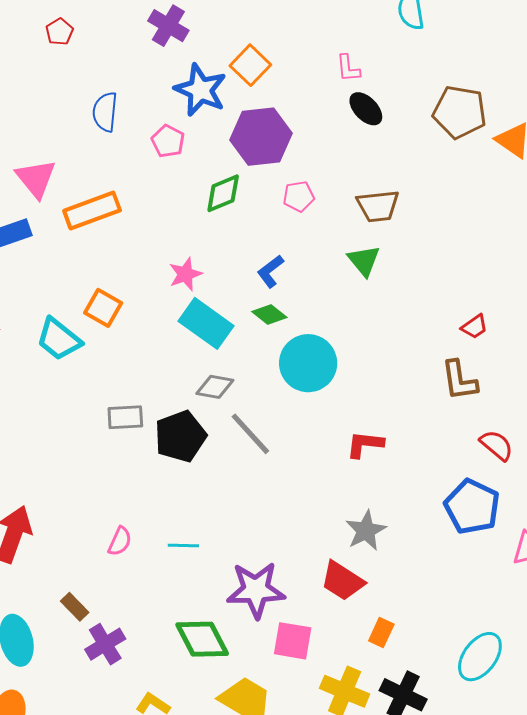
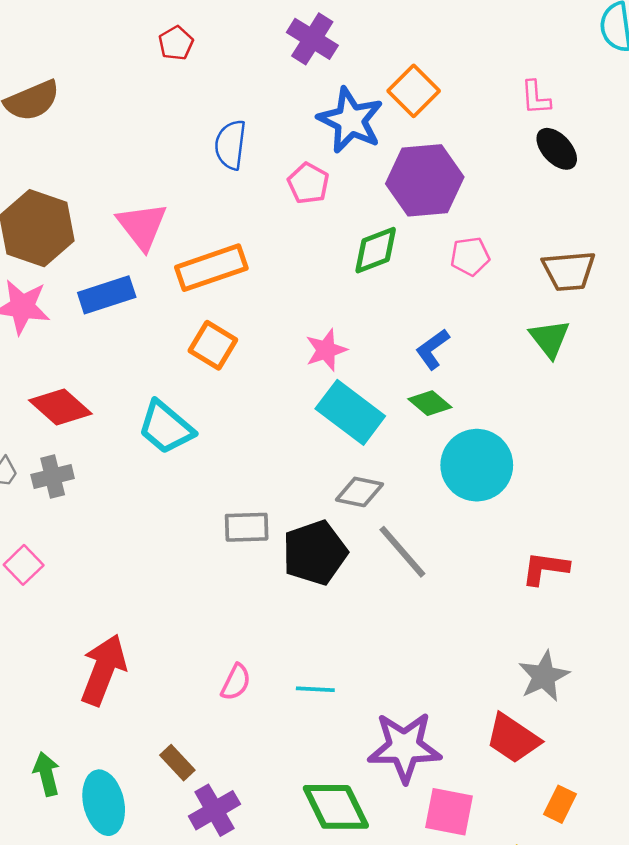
orange square: (103, 308) -> (213, 345), moved

